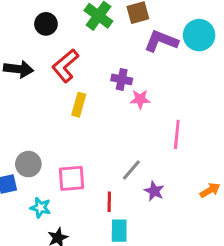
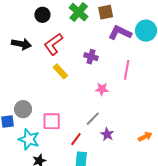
pink star: (140, 99) -> (102, 89), moved
yellow rectangle: (79, 105) -> (60, 71), turned -63
pink line: (177, 134) -> (127, 70), moved
red line: (109, 202) -> (76, 139), turned 32
cyan star: (40, 208) -> (29, 139), size x1.5

